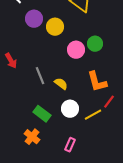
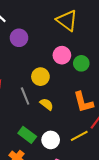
yellow circle: (55, 27) -> (40, 77), moved
pink circle: (76, 50) -> (62, 55), moved
white circle: (70, 109) -> (51, 140), moved

